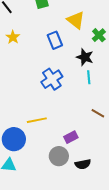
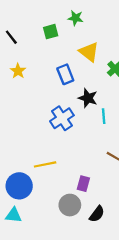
black star: (85, 57) -> (88, 98), moved
purple rectangle: (71, 137) -> (83, 184), turned -48
black semicircle: (83, 164) -> (97, 214), turned -42

